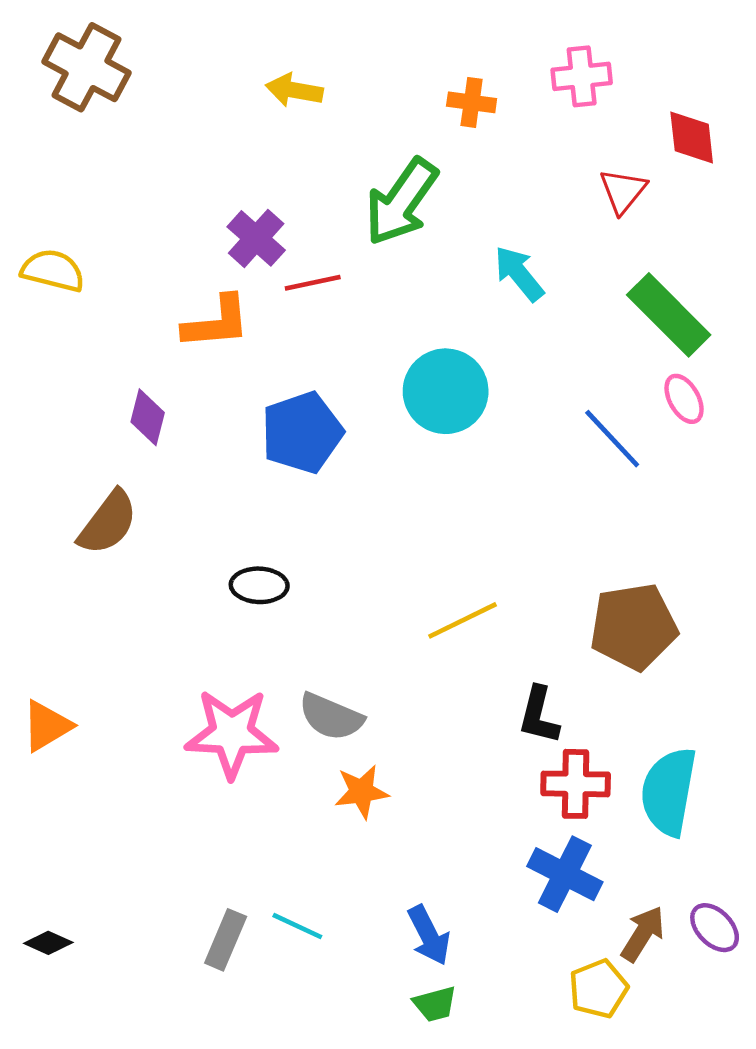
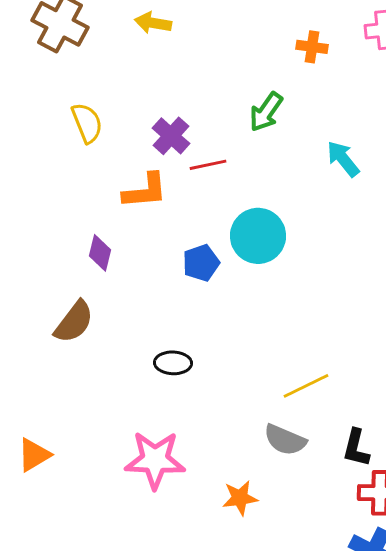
yellow arrow: (294, 90) -> (153, 23), moved
green arrow: (401, 202) -> (266, 112), size x0.7
yellow semicircle: (53, 270) -> (87, 123), moved, turned 54
cyan circle: (446, 391) -> (258, 236), moved
blue pentagon: (302, 432) -> (201, 263), size x0.7
gray semicircle: (331, 717) -> (285, 440), moved

